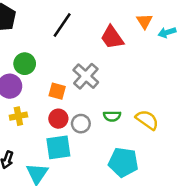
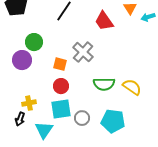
yellow cross: (18, 116) -> (29, 103), moved
green semicircle: (112, 116) -> (104, 84), size x1.5
gray circle: (81, 124) -> (82, 118), moved

